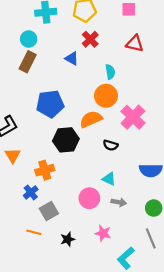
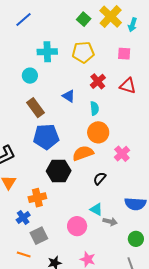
red cross: (90, 39) -> (98, 81), moved
brown rectangle: (28, 62) -> (35, 108), moved, turned -66
cyan semicircle: (110, 72) -> (94, 108), moved
pink cross: (133, 117) -> (122, 154), size x0.7
black semicircle: (111, 145) -> (100, 178), turned 112
gray arrow: (119, 202) -> (110, 222), moved

